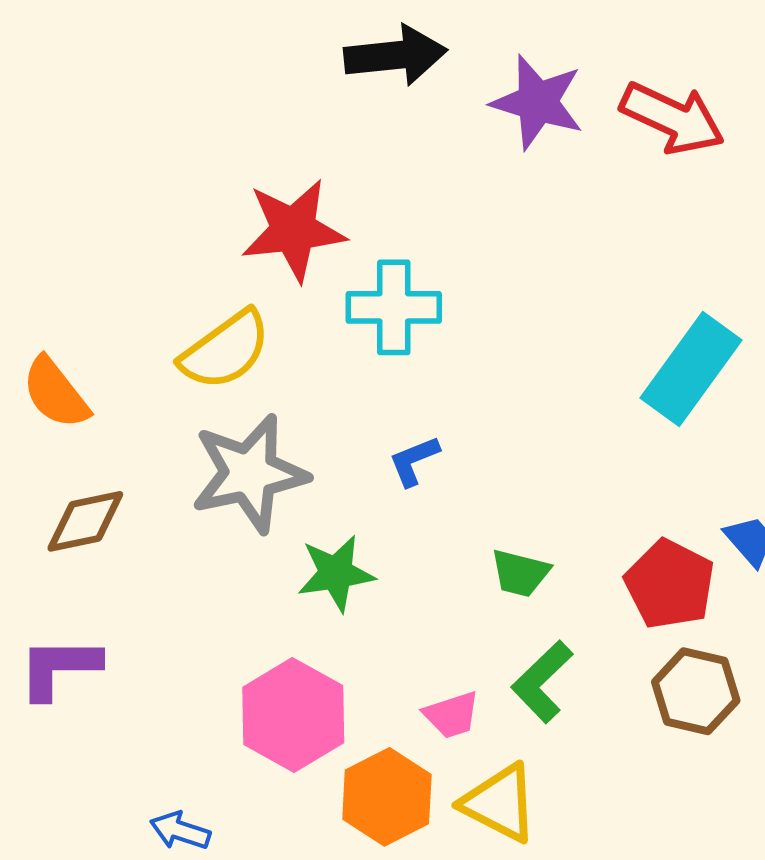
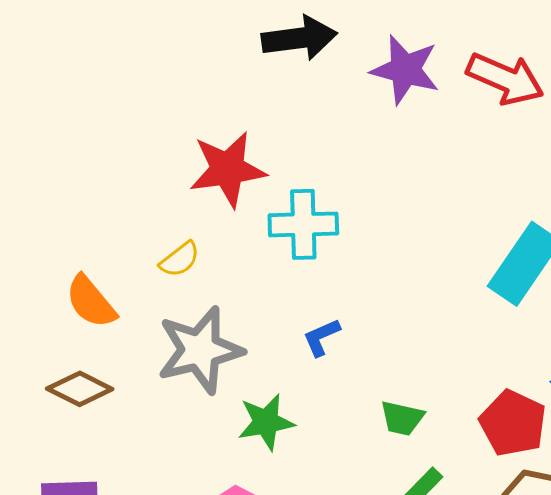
yellow semicircle: (225, 350) -> (180, 259), size x0.6
orange semicircle: (56, 393) -> (91, 302), moved
brown diamond: (85, 521) -> (80, 389), turned 40

